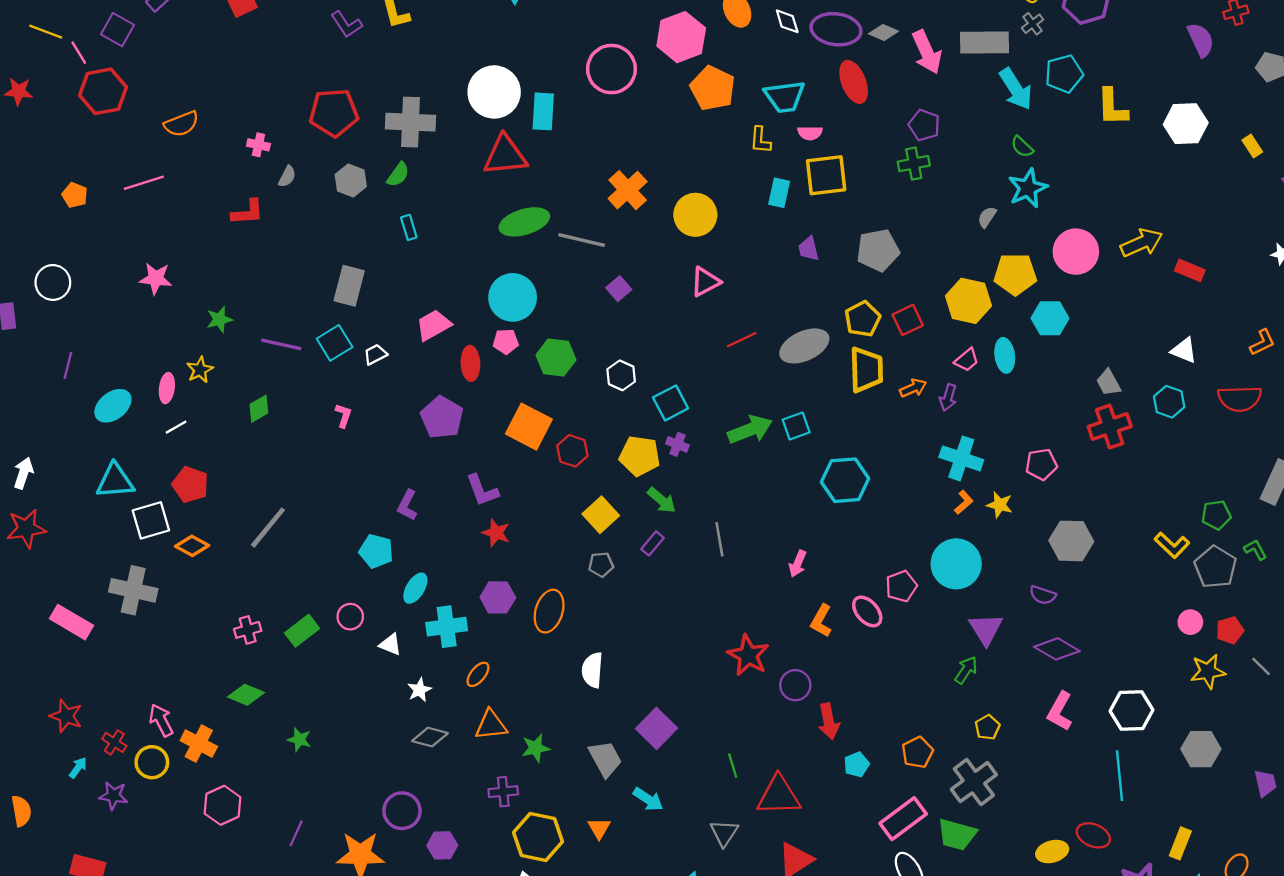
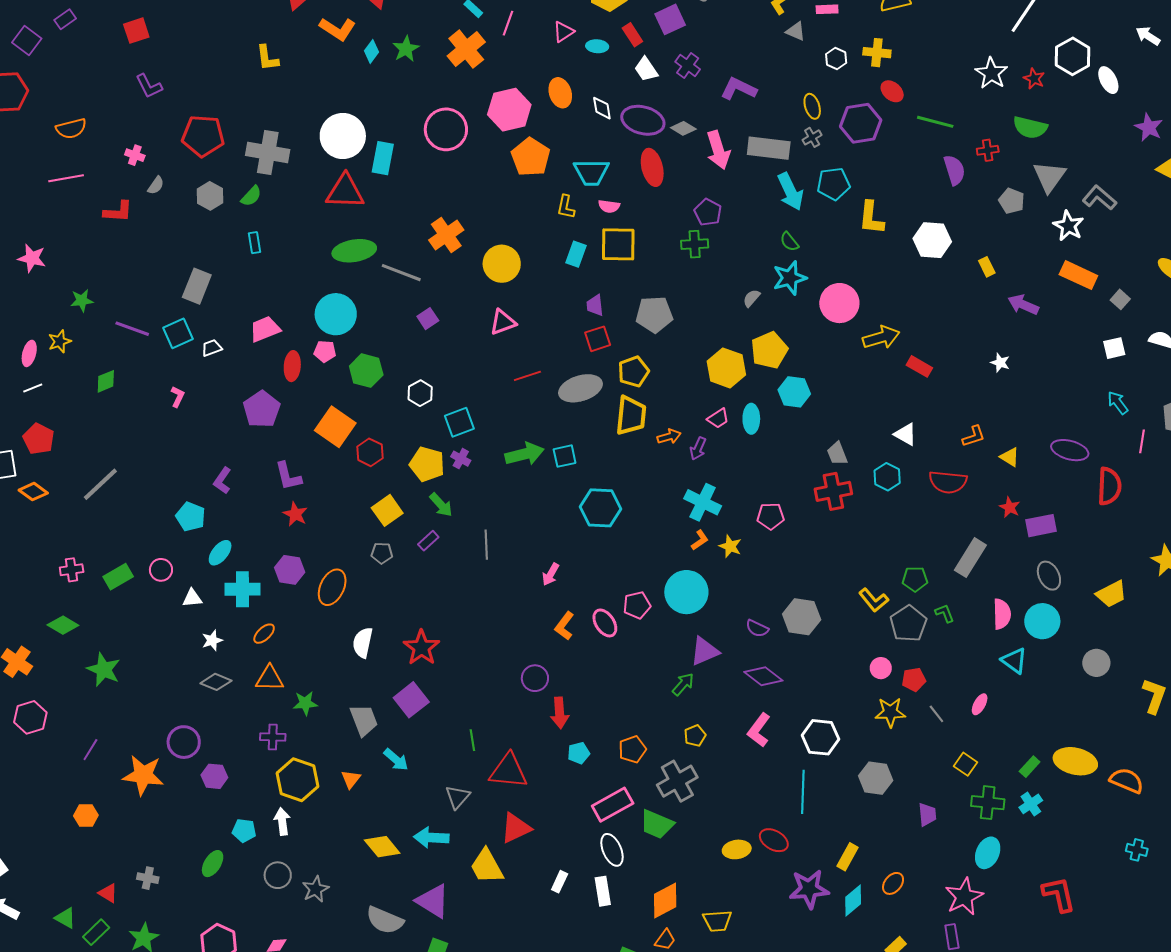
purple L-shape: (346, 24) -> (149, 86), moved
pink line: (144, 183) -> (66, 178), moved
pink circle: (1076, 252) -> (839, 303), moved
yellow pentagon: (1015, 274) -> (769, 350), turned -30
red square: (908, 320) -> (598, 339), moved
gray hexagon: (1071, 541) -> (802, 617), moved
purple triangle: (986, 629) -> (705, 651), turned 32
white triangle: (390, 644) -> (192, 598), turned -35
red star: (748, 655) -> (421, 648), moved
green star: (299, 740) -> (104, 670), size x1.6

